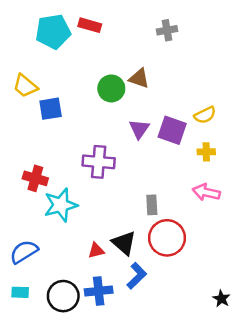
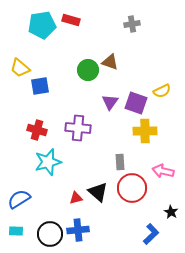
yellow cross: (206, 152) -> (145, 131), moved, size x1.6
red cross: (35, 178) -> (37, 130), moved
pink arrow: (206, 192) -> (163, 171), moved
blue L-shape: (137, 276) -> (151, 234), moved
black star: (221, 299) -> (171, 212), moved

